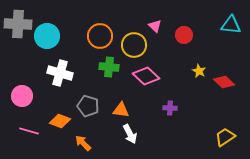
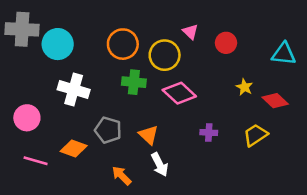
cyan triangle: (231, 25) -> (284, 54), moved
orange triangle: (121, 110) -> (149, 135), turned 36
yellow trapezoid: (225, 137) -> (255, 135), moved
orange arrow: (83, 143) -> (122, 176), moved

